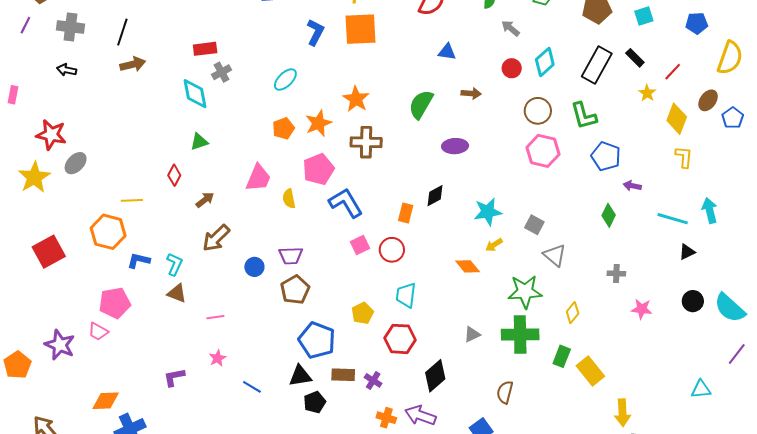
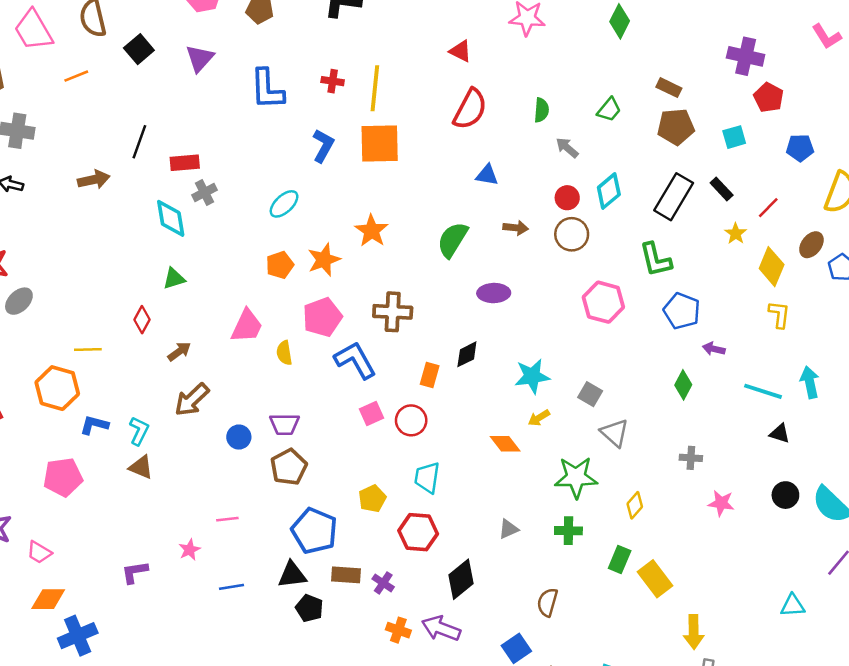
black line: (122, 32) -> (139, 142), moved
brown circle: (538, 111) -> (572, 234), moved
brown cross: (366, 142) -> (393, 312), moved
black triangle: (687, 252) -> (780, 433), turned 42
pink line: (215, 317) -> (227, 519), moved
pink trapezoid: (98, 332) -> (39, 552), moved
green cross: (520, 334) -> (568, 531), size x0.6
blue line: (252, 387) -> (232, 587), turned -42
black pentagon: (315, 402) -> (309, 608), turned -30

